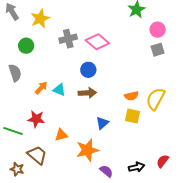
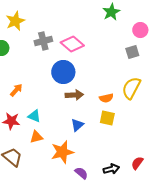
pink circle: (158, 30) -> (140, 30), moved
blue circle: (88, 70) -> (63, 72), size x1.5
cyan triangle: (59, 90) -> (34, 116), moved
brown arrow: (87, 93) -> (74, 95), moved
yellow semicircle: (156, 99) -> (131, 88), moved

